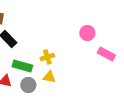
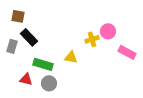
yellow cross: (47, 57) -> (92, 39), moved
yellow triangle: (49, 77) -> (71, 57), moved

